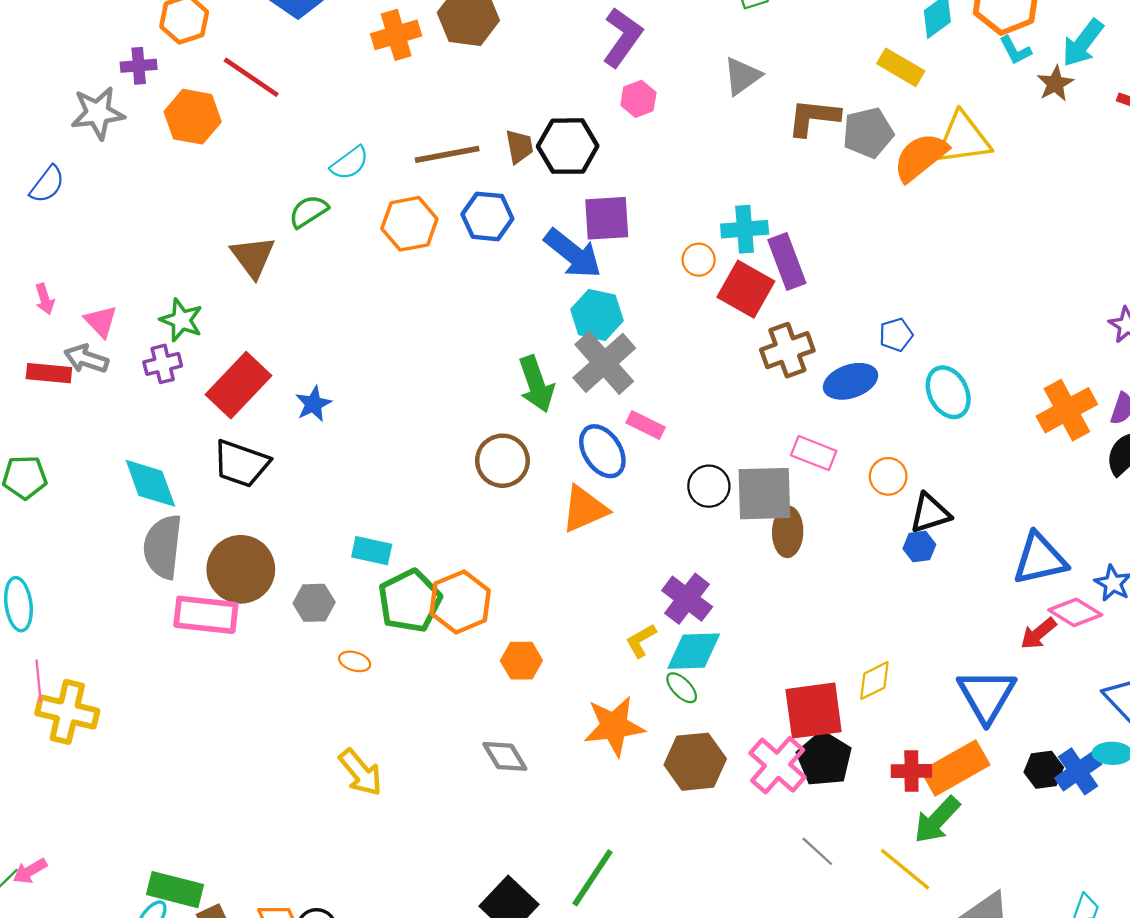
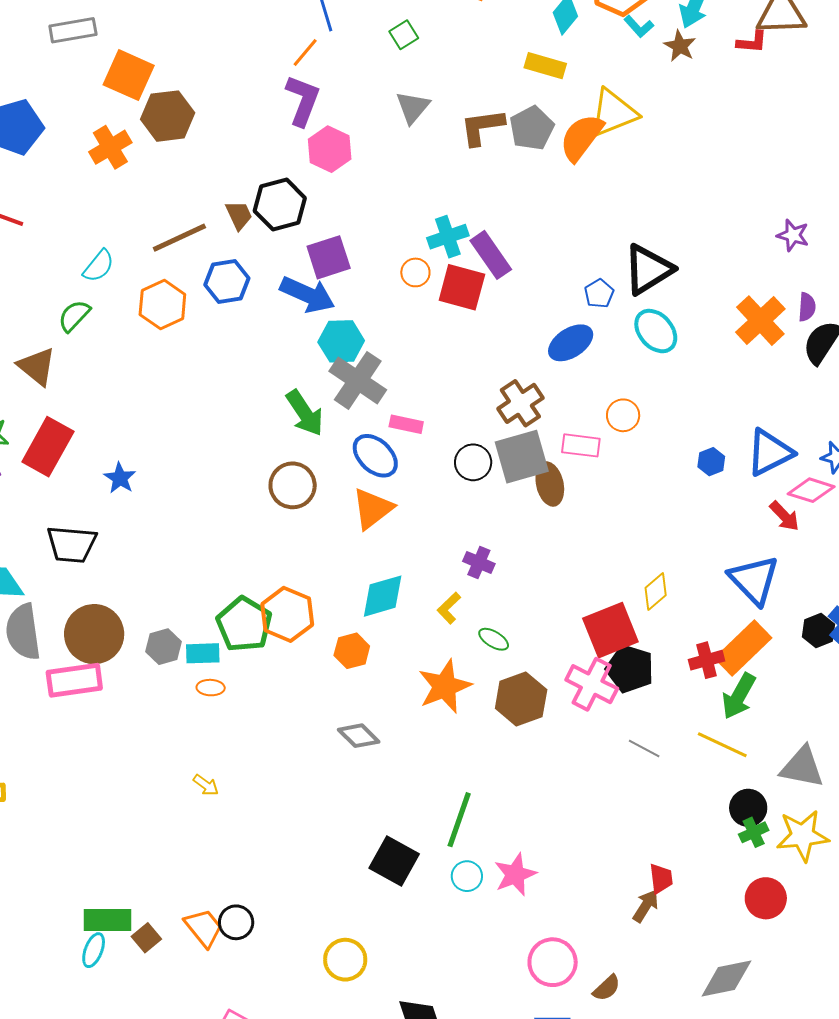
pink hexagon: (638, 99) -> (330, 149), size x1.4
brown cross: (787, 350) -> (520, 403), moved
red rectangle: (238, 385) -> (48, 447), moved
pink rectangle: (814, 453) -> (581, 445), moved
black triangle: (930, 513) -> (648, 269), moved, size x1.4
blue hexagon: (919, 547) -> (711, 462), moved
cyan rectangle: (372, 551) -> (203, 653), moved
purple cross: (687, 599) -> (479, 563), size x0.7
red arrow: (1038, 633) -> (784, 516), turned -80
cyan diamond: (694, 651) -> (383, 596), moved
yellow arrow: (361, 772) -> (206, 785), moved, size x0.6

